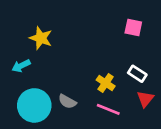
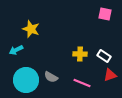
pink square: (133, 28) -> (105, 14), moved
yellow cross: (106, 83) -> (80, 54), moved, turned -32
red triangle: (145, 99) -> (110, 75), turned 32

